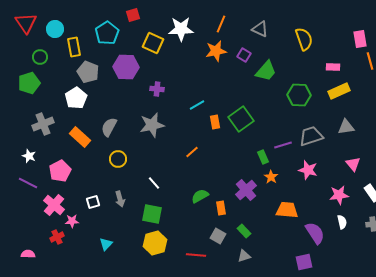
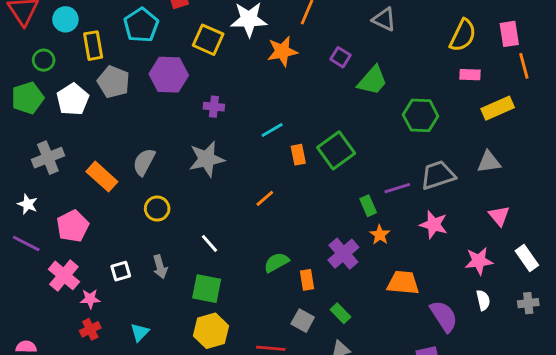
gray triangle: (260, 29) -> (384, 19), moved
yellow semicircle: (304, 39) -> (463, 35), moved, turned 45
orange star: (216, 51) -> (282, 51), moved
yellow rectangle: (339, 91) -> (498, 108), moved
white pentagon: (76, 98) -> (73, 99), moved
red cross: (57, 237) -> (90, 329), moved

